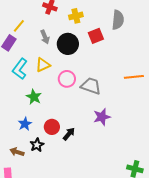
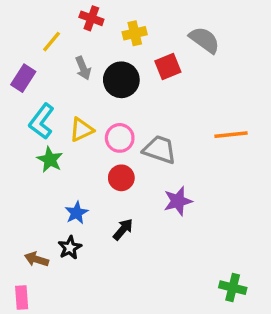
gray semicircle: (118, 20) -> (204, 40), turned -60
yellow line: (19, 26) -> (52, 42), moved
yellow triangle: (43, 65) -> (81, 130), moved
green star: (34, 97) -> (50, 160), moved
blue star: (25, 124) -> (76, 213), moved
red circle: (52, 127) -> (121, 178), moved

